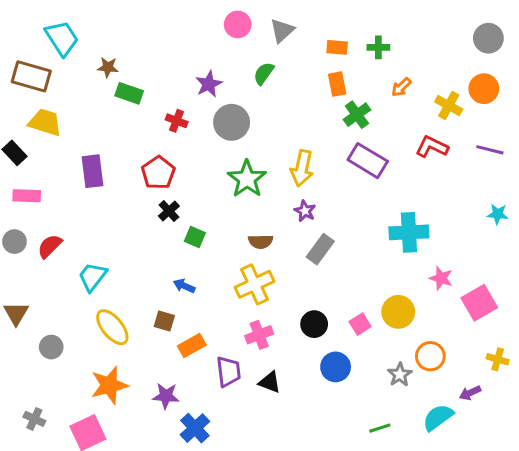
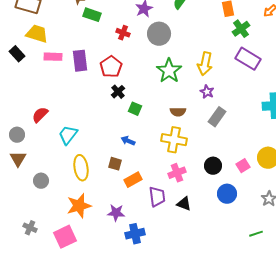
purple rectangle: (92, 171) -> (80, 61), moved
pink rectangle: (27, 196) -> (53, 57), moved
gray circle: (14, 242) -> (17, 135), moved
yellow cross: (255, 284) -> (174, 140), turned 35
yellow ellipse: (112, 327) -> (81, 168), turned 30
blue cross: (195, 428) -> (135, 234), turned 30

